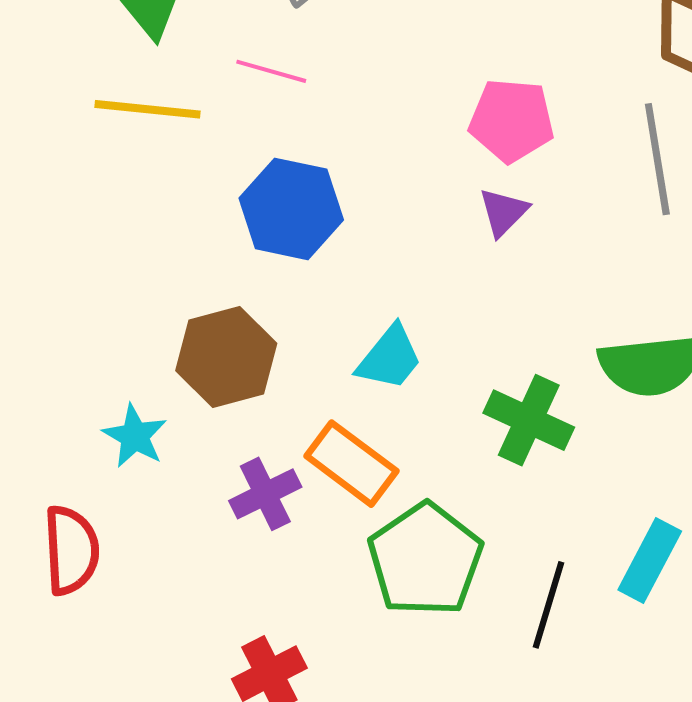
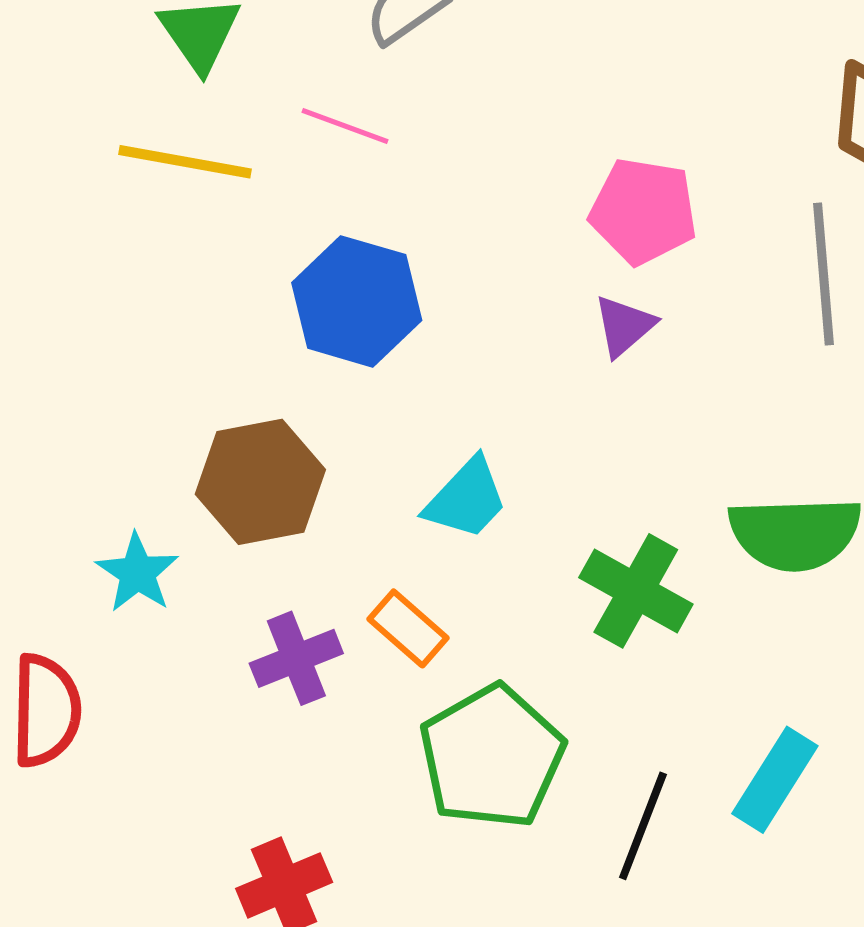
orange rectangle: (351, 464) -> (408, 628), size x0.7

